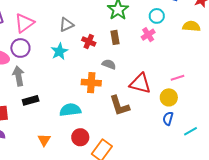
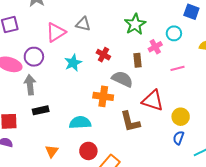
pink triangle: (24, 23) -> (56, 32), moved
gray triangle: (66, 25) -> (83, 24), moved, turned 35
pink cross: (148, 35) -> (155, 47), moved
brown rectangle: (115, 37) -> (138, 60), moved
gray semicircle: (109, 64) -> (122, 79), size x1.5
pink line: (178, 78) -> (177, 68), moved

